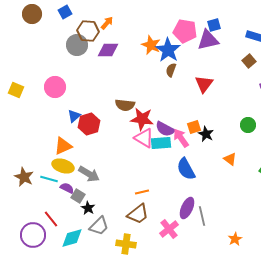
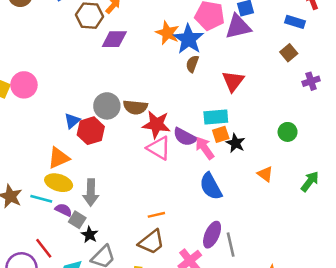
gray circle: (77, 45) -> (107, 106), moved
pink circle: (55, 87) -> (24, 85), moved
cyan rectangle: (161, 143) -> (216, 117), moved
gray arrow: (89, 174) -> (91, 193), turned 60

